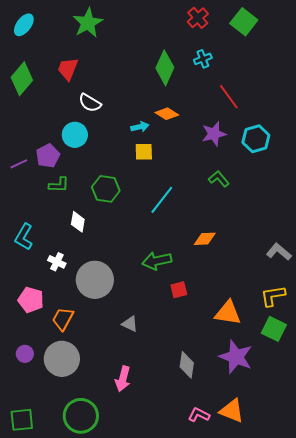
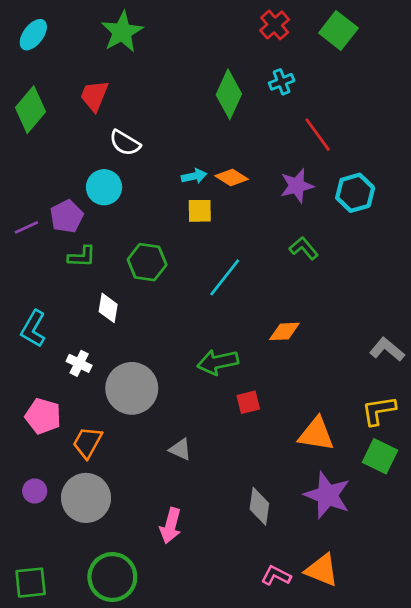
orange diamond: (167, 114) -> (232, 178), moved

